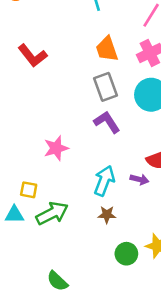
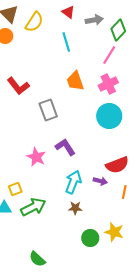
gray rectangle: (106, 87) -> (48, 110), moved
purple L-shape: (107, 122) -> (65, 147), moved
pink star: (56, 148) -> (36, 157), turned -30
yellow square: (29, 190) -> (15, 189), turned -32

